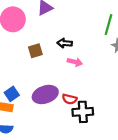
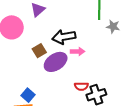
black arrow: (65, 43) -> (64, 37), size x1.6
purple ellipse: (45, 94) -> (56, 62), moved

